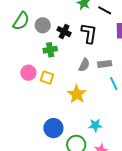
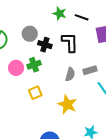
gray circle: (43, 25) -> (30, 34), moved
pink circle: (28, 73) -> (16, 68), moved
yellow square: (47, 78) -> (35, 93), turned -32

